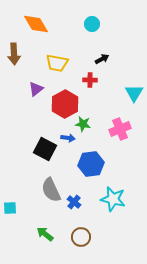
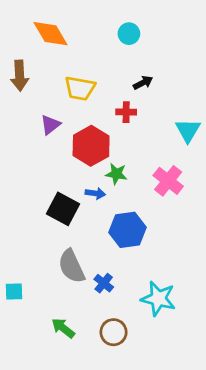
pink cross: (120, 129) -> (168, 181), turned -30
cyan star: (113, 199) -> (158, 299), moved

